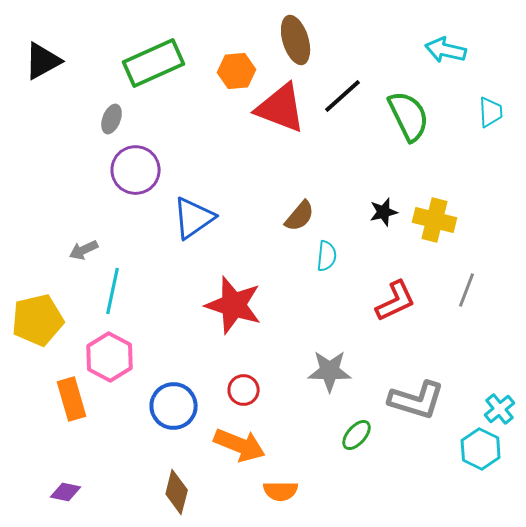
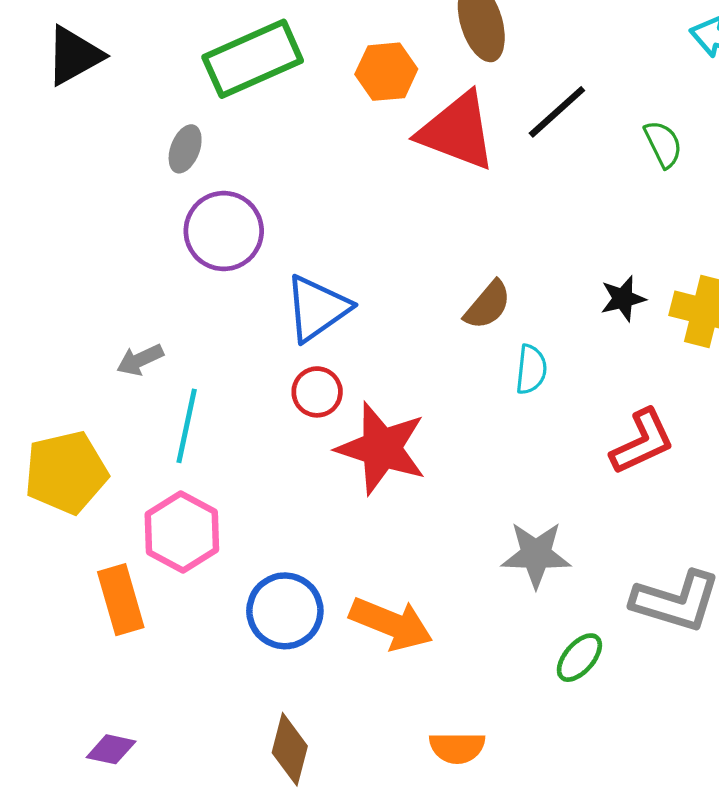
green semicircle: (409, 116) -> (663, 144), size x0.6
red circle: (244, 390) -> (317, 392), moved
orange arrow: (240, 445) -> (391, 624), moved

